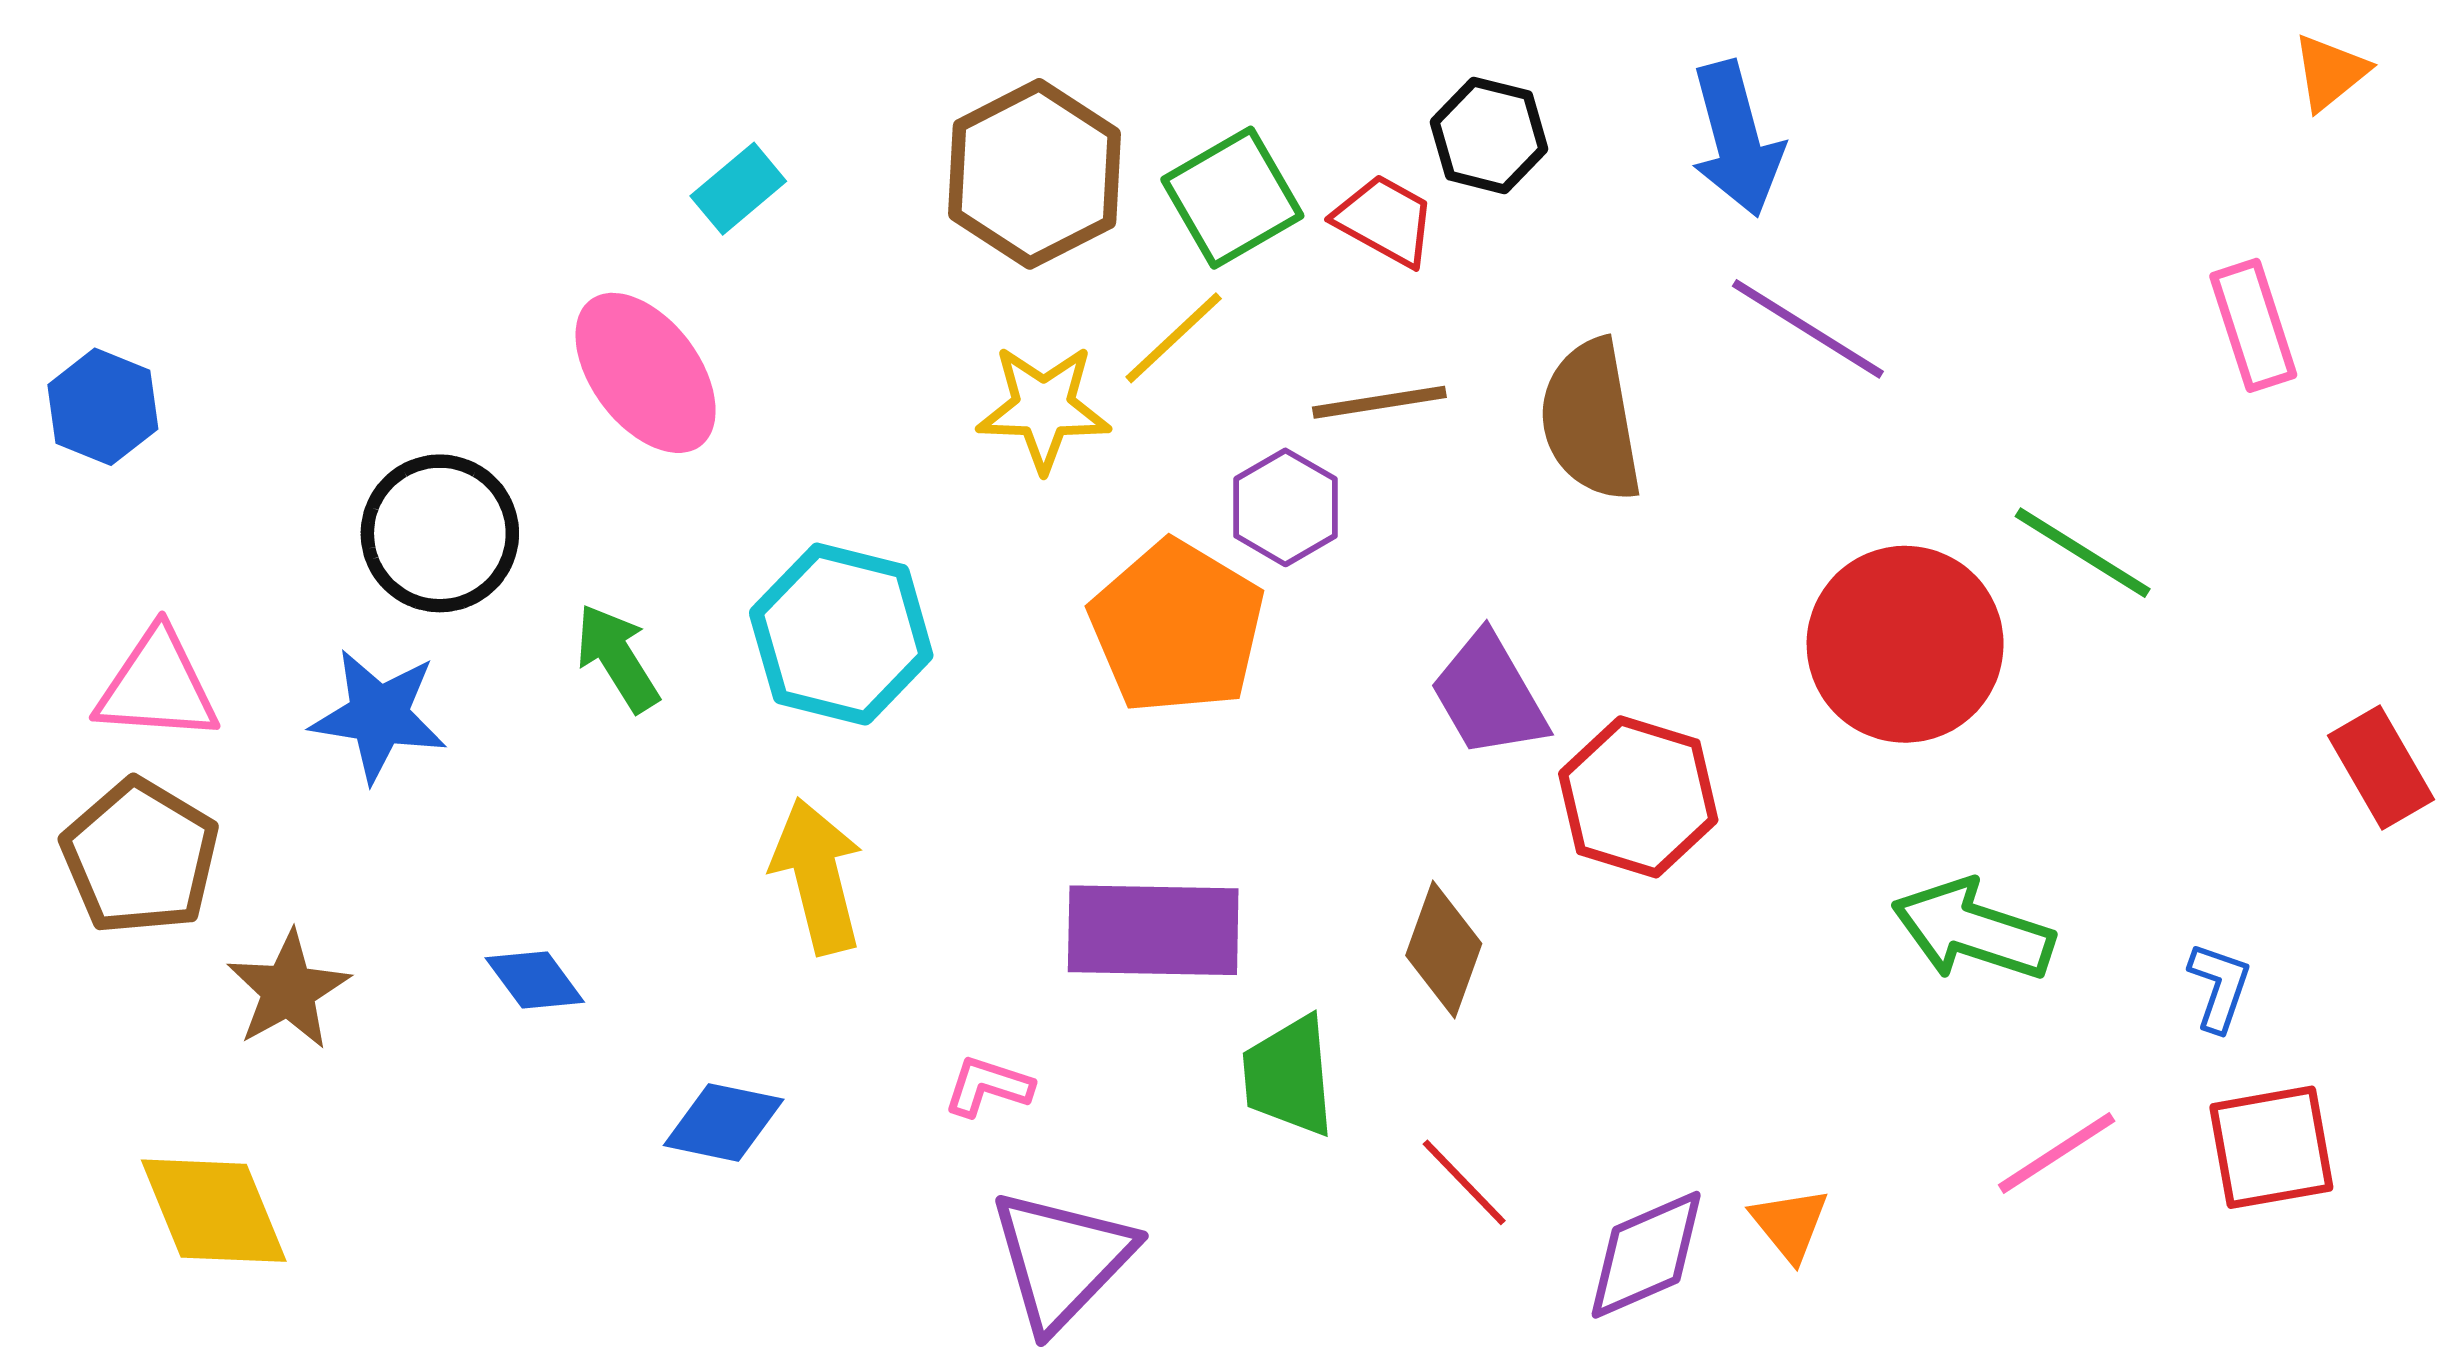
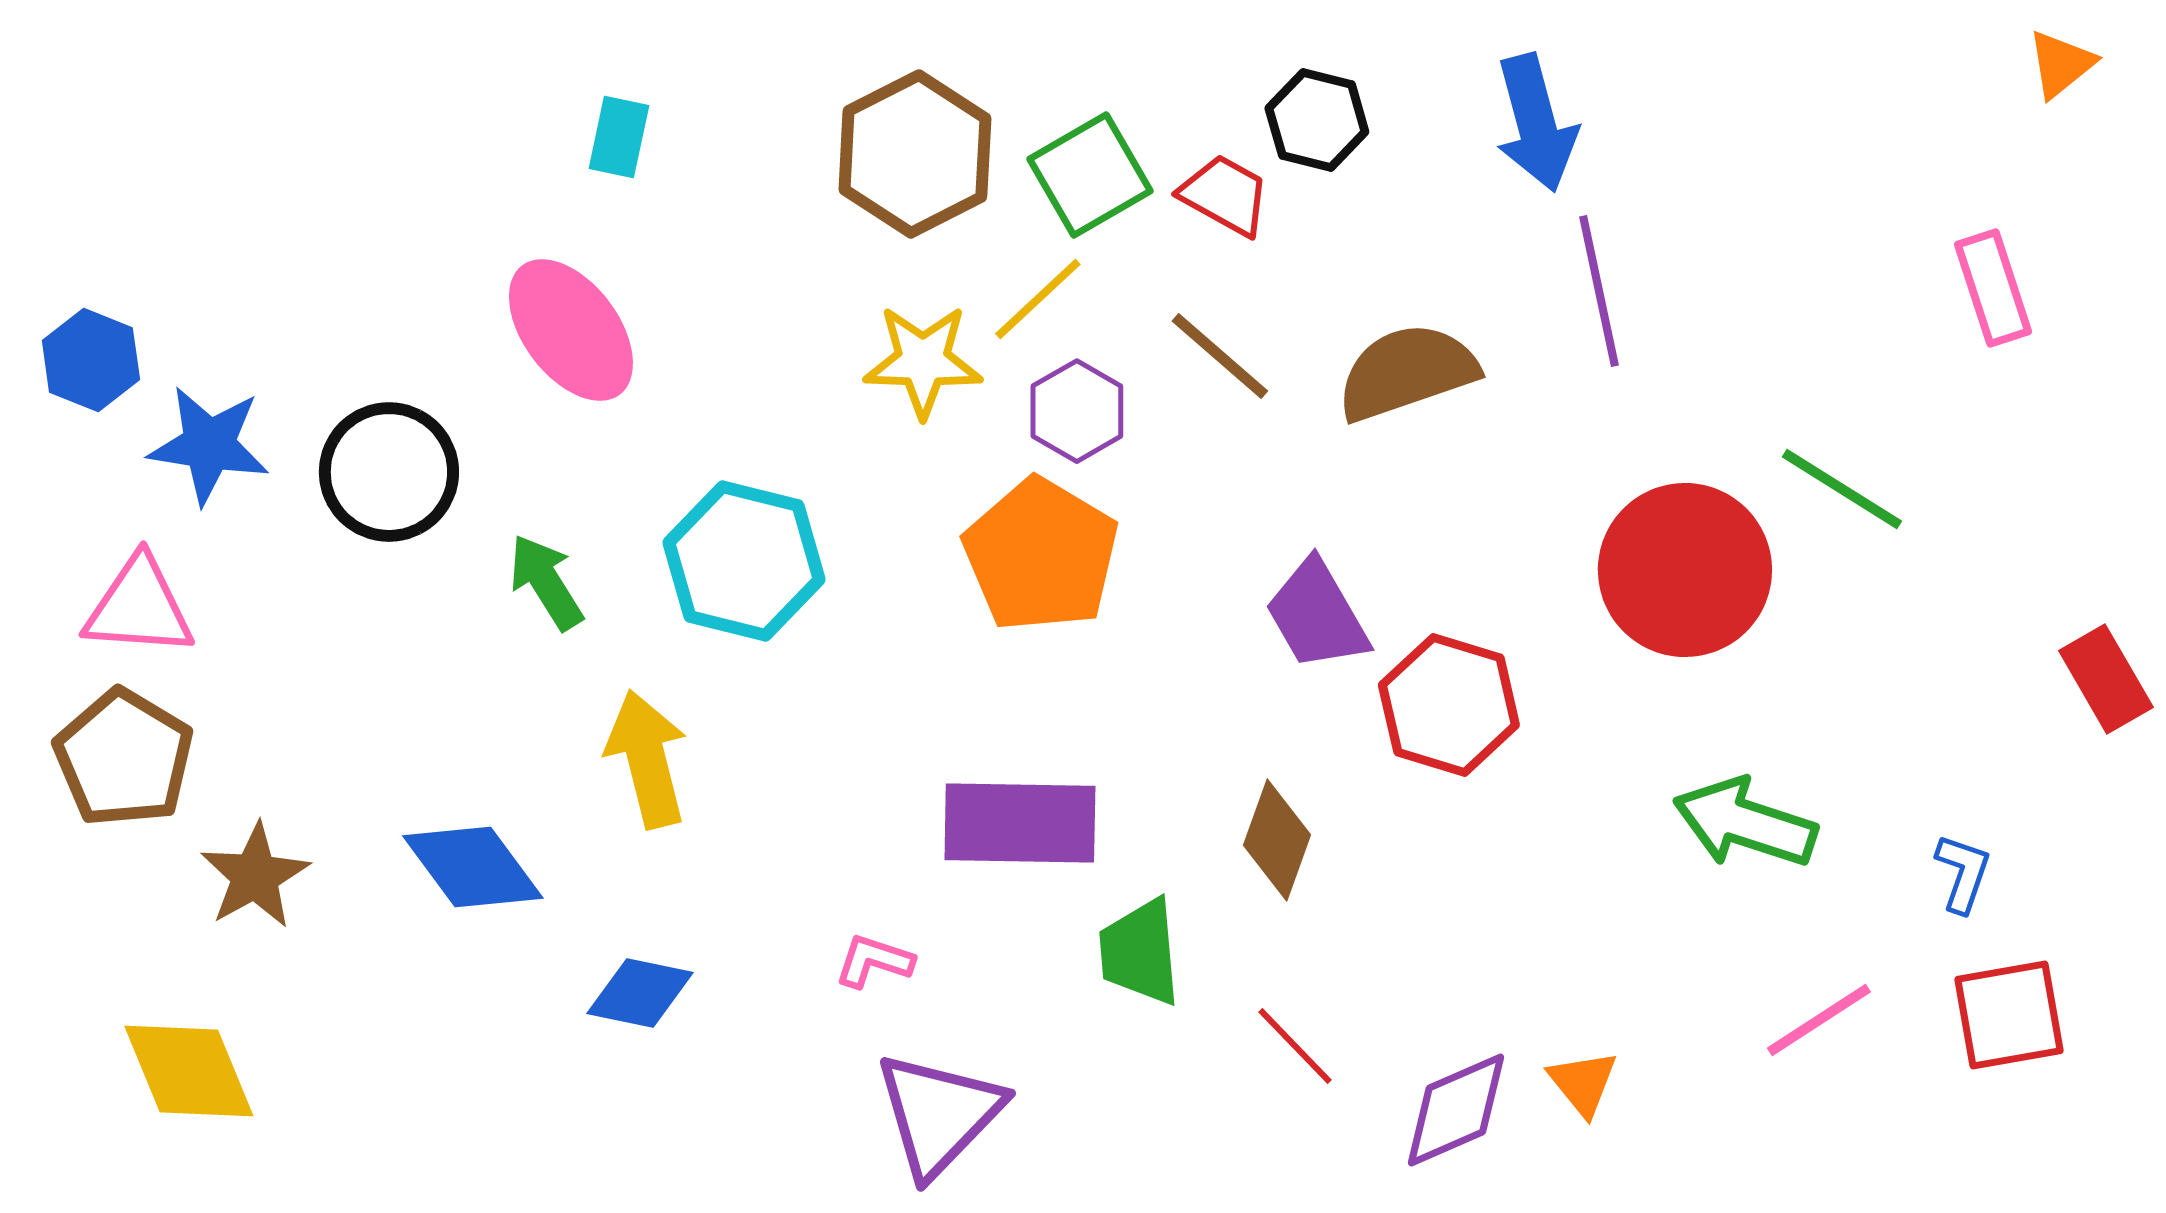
cyan rectangle: (738, 189) -> (619, 137), moved, turned -38
purple line: (1808, 329) -> (1599, 291), turned 46
brown line: (1379, 402) -> (1220, 356), turned 50
brown semicircle: (1591, 420) -> (1407, 372), turned 81
purple hexagon: (1285, 507) -> (1077, 411), moved
blue star: (379, 715) -> (209, 445), moved
yellow arrow: (817, 876) -> (647, 759), moved
blue diamond: (535, 980) -> (473, 867), size x1.6

